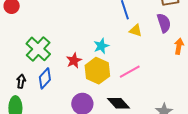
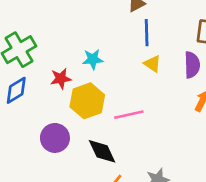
cyan star: (101, 46) -> (93, 59), moved

